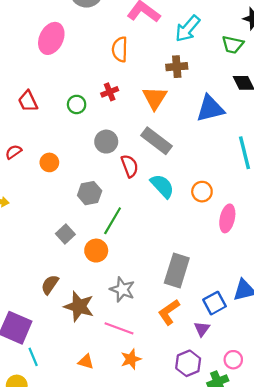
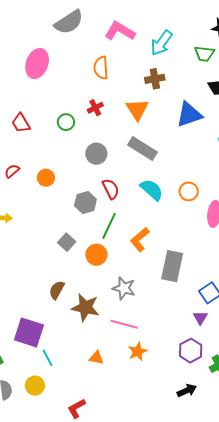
red semicircle: (130, 166) -> (111, 189), moved
orange L-shape: (169, 312) -> (140, 240), moved

